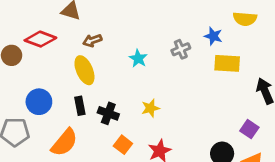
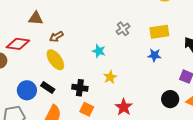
blue star: (213, 36) -> (154, 55), moved
cyan star: (138, 58) -> (99, 51), moved
black rectangle: (80, 106) -> (48, 87), moved, turned -32
orange square: (123, 145) -> (87, 109), moved

